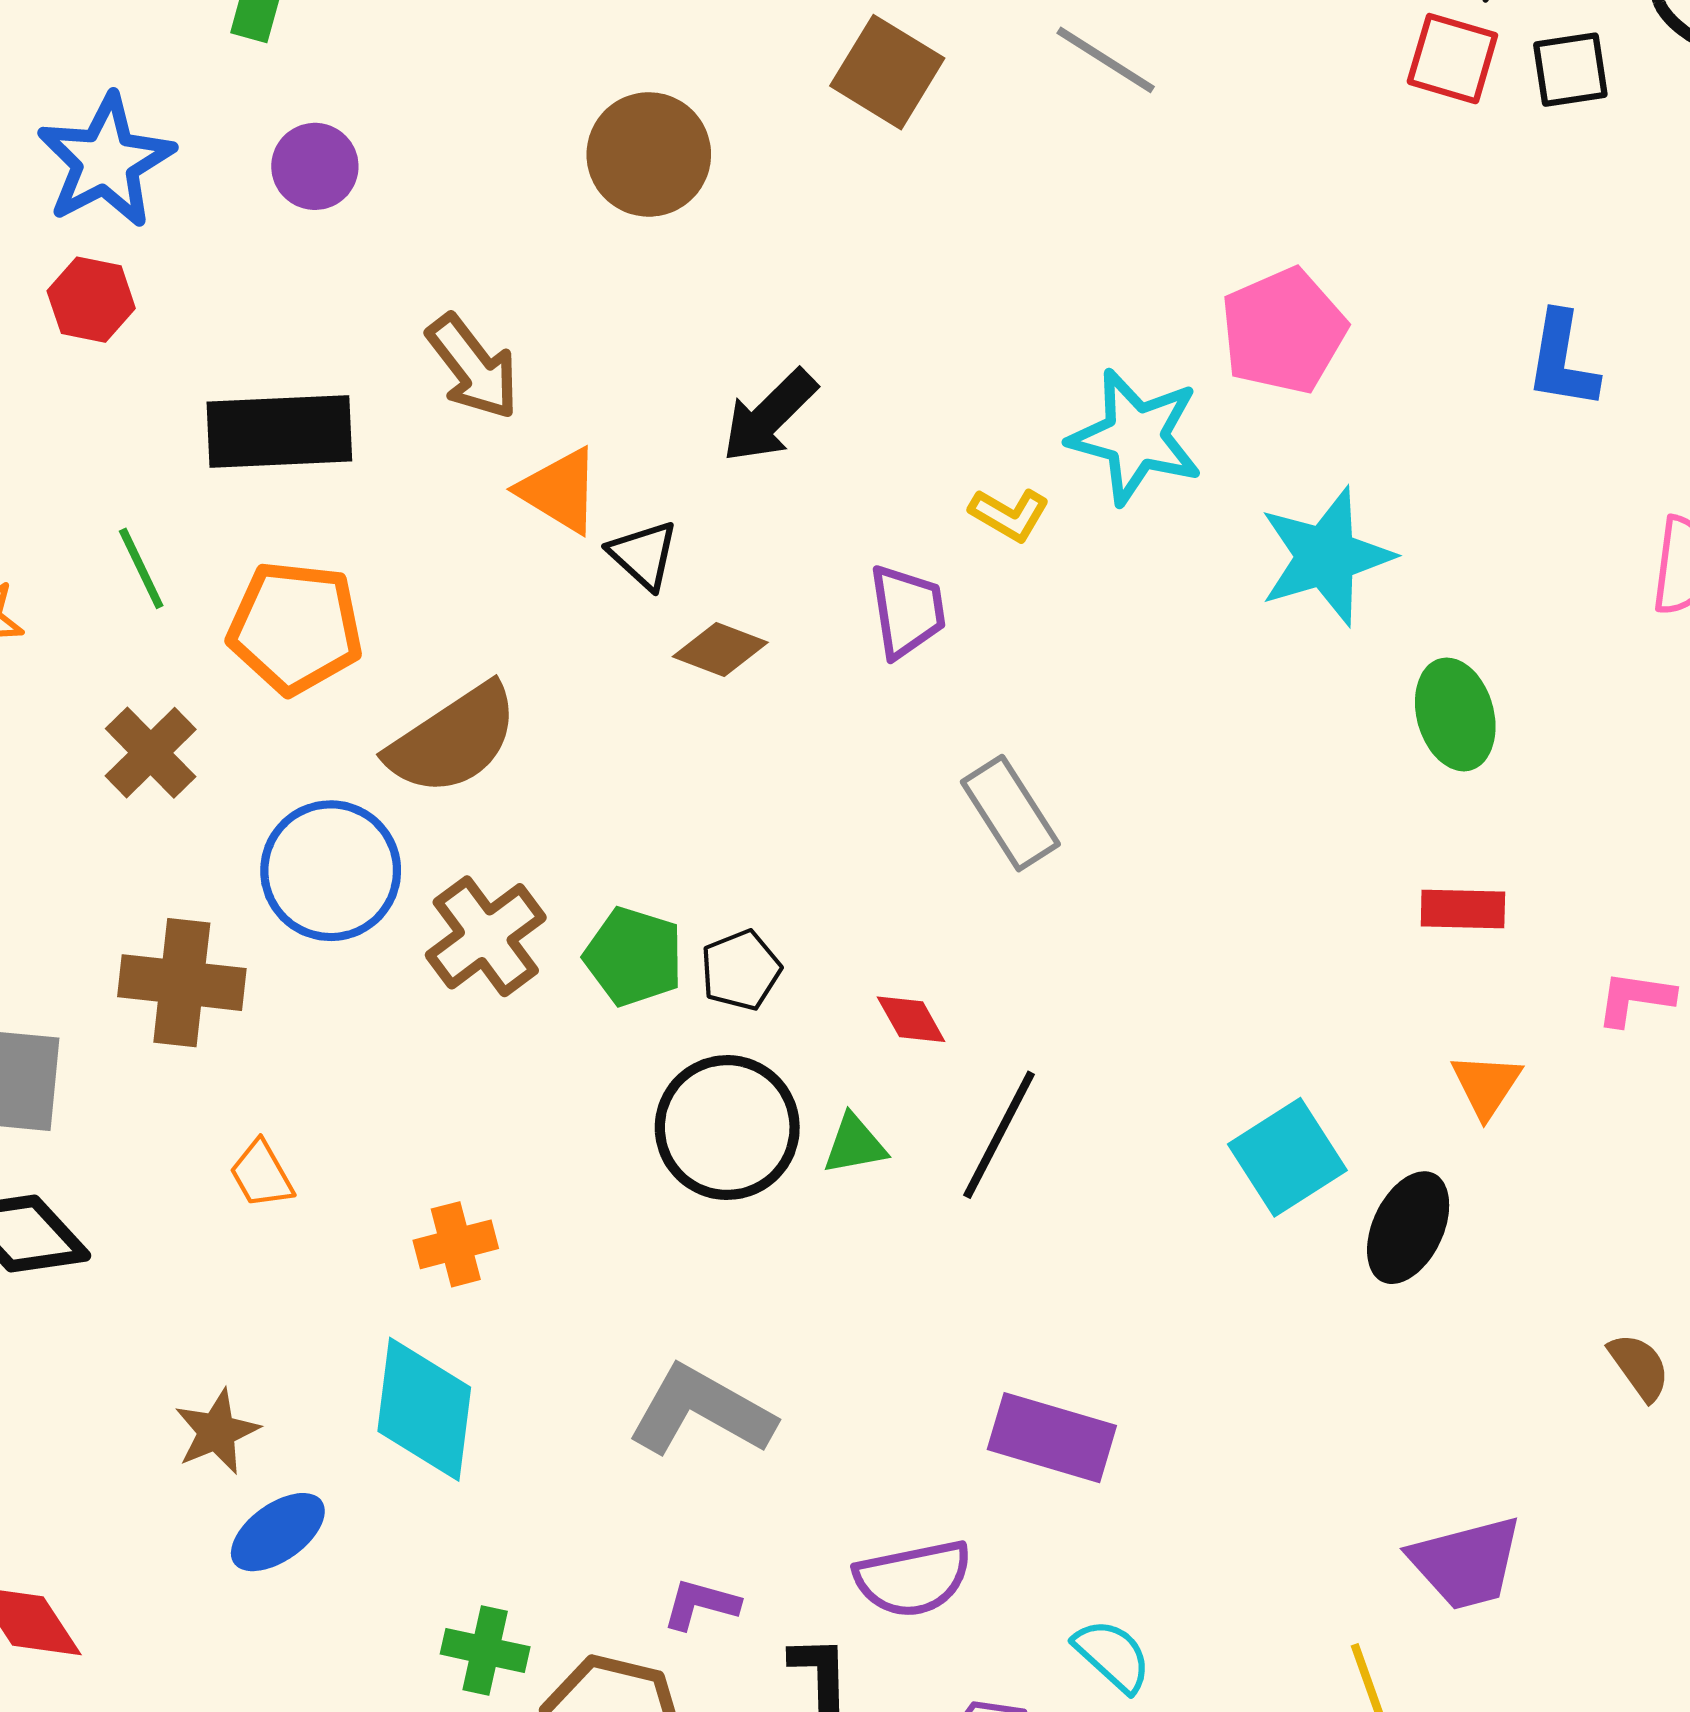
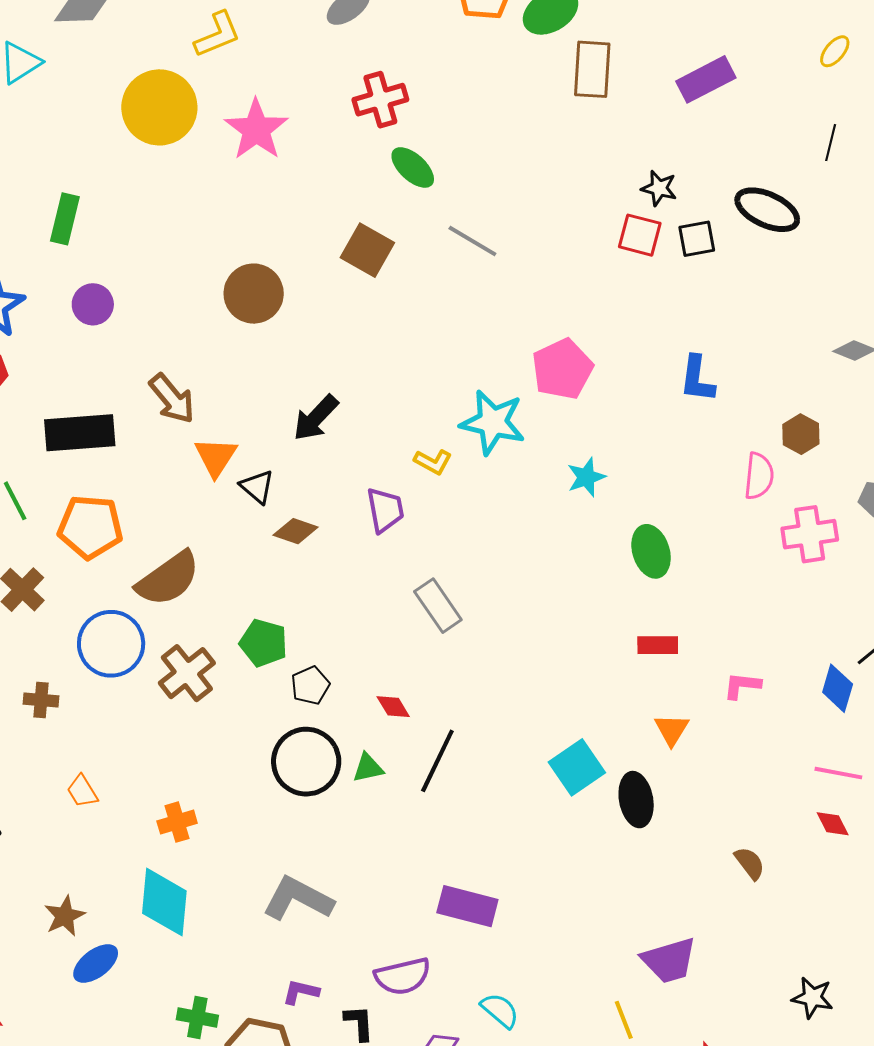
orange triangle: (560, 491) -> (216, 457), turned 33
cyan star: (1326, 556) -> (586, 477), size x0.6
green pentagon: (634, 957) -> (263, 643), moved
brown cross: (182, 983) -> (41, 700), size x0.6
black ellipse: (1408, 1228) -> (636, 800), turned -34

